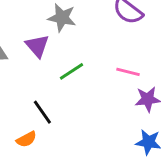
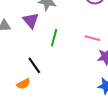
green line: (72, 71) -> (54, 38), turned -42

